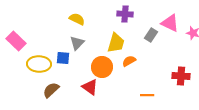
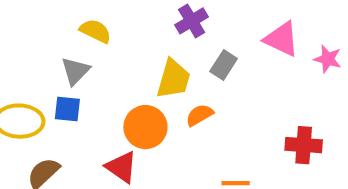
purple cross: (125, 14) -> (192, 21), turned -35
gray rectangle: (151, 35) -> (224, 65), moved
gray triangle: (77, 43) -> (75, 71), moved

